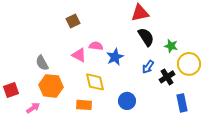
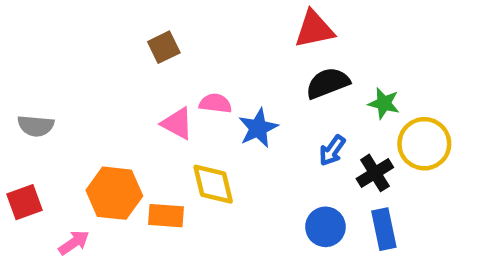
black semicircle: (146, 37) -> (328, 83), turned -78
gray semicircle: (42, 63) -> (36, 126), moved, turned -56
blue circle: (127, 101) -> (325, 227), moved
blue rectangle: (182, 103) -> (384, 229), moved
orange rectangle: (84, 105) -> (166, 216), moved

